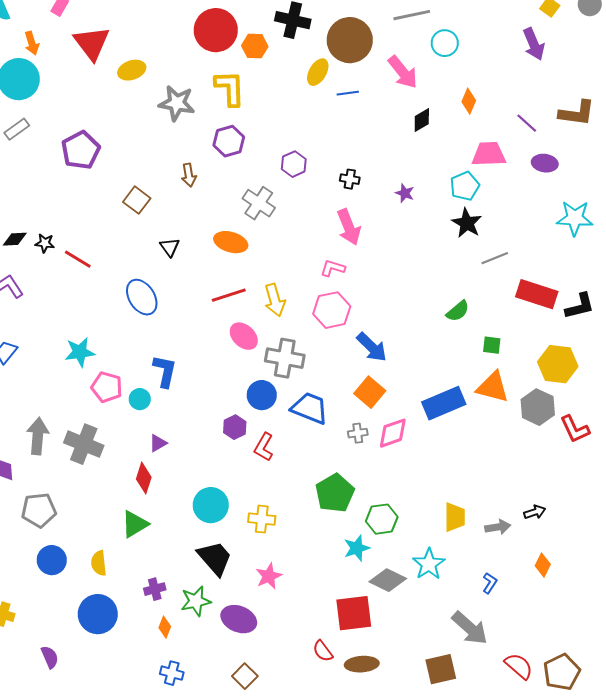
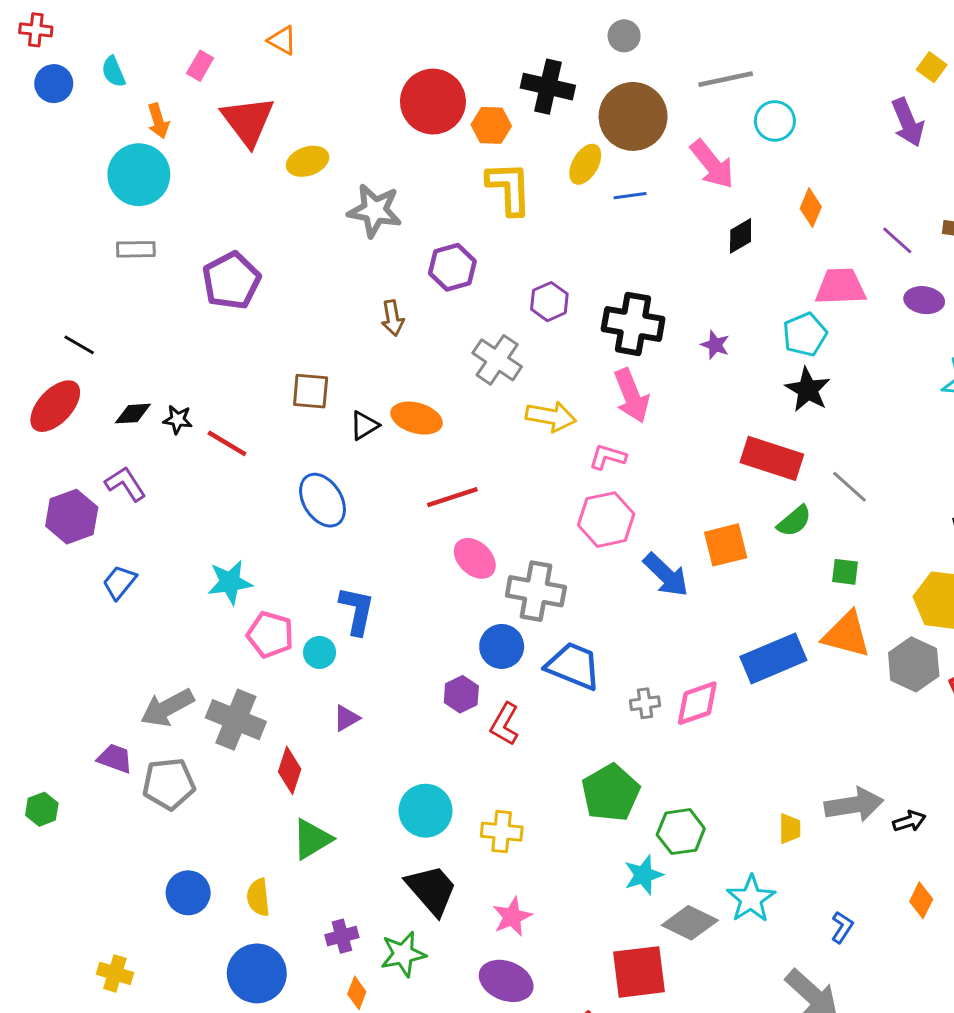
yellow L-shape: (230, 88) -> (509, 188), moved
gray rectangle: (17, 129) -> (136, 249), turned 35
black cross: (350, 179) -> (633, 324), size x2.0
brown square: (137, 200) -> (311, 391), moved, turned -32
orange ellipse: (231, 242) -> (417, 418), moved
black triangle: (170, 247) -> (364, 426), turned 35
gray line: (495, 258) -> (850, 487), moved, turned 64
red rectangle: (537, 294) -> (772, 458), moved
yellow arrow: (275, 300) -> (551, 417), moved, turned -64
orange square: (370, 392) -> (726, 545), moved, turned 36
gray arrow: (38, 436) -> (167, 708), turned -123
red diamond: (144, 478) -> (290, 770), moved
gray pentagon: (39, 510) -> (169, 784), moved
yellow trapezoid: (455, 517) -> (790, 829), size x0.7
gray arrow: (498, 527) -> (854, 805), moved, size x1.5
purple ellipse: (239, 619) -> (506, 981), moved

